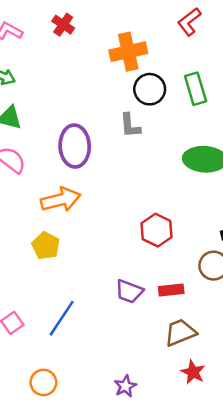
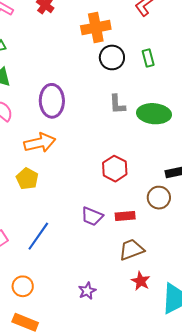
green rectangle: (196, 89) -> (148, 58), size x0.7
gray L-shape: (130, 125) -> (117, 104), moved

